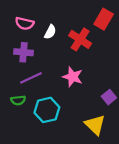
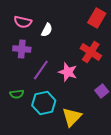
red cross: (80, 39) -> (91, 52), moved
purple line: (31, 78) -> (41, 70), moved, turned -30
yellow triangle: (95, 125) -> (72, 117), moved, turned 30

